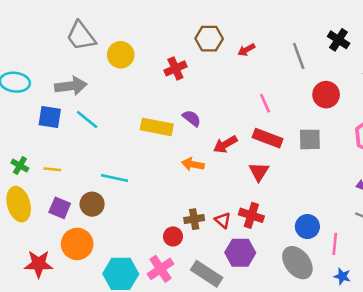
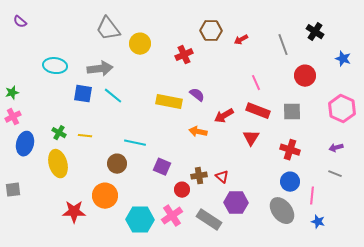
purple square: (60, 208) -> (162, 167), moved
red cross: (251, 215) -> (290, 150), moved

